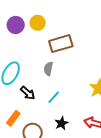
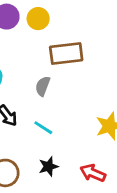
cyan line: (54, 97) -> (43, 128), turned 72

